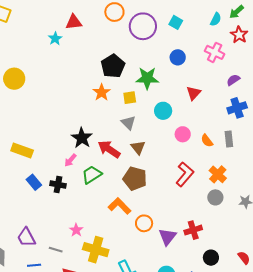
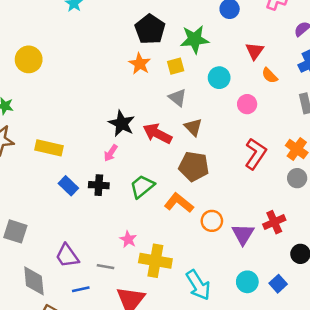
orange semicircle: (207, 141) -> (270, 75), moved
green trapezoid: (92, 175) -> (142, 187), moved

